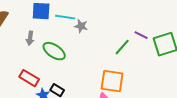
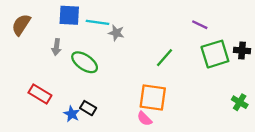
purple line: (141, 35) -> (200, 25), moved
red rectangle: (29, 78) -> (40, 94), moved

